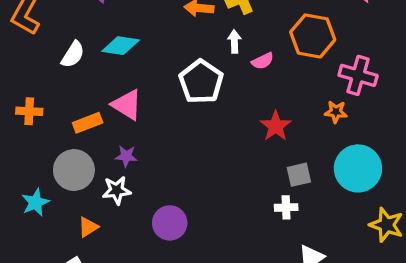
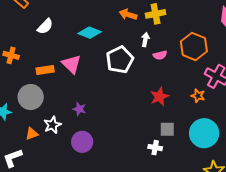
cyan diamond: (121, 46) -> (90, 33), moved
purple star: (126, 156) -> (79, 109), moved
white star: (117, 190) -> (52, 125), moved, turned -30

